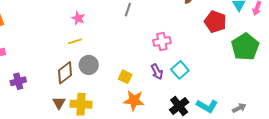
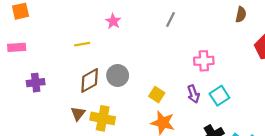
yellow line: (75, 41) -> (82, 44), moved

